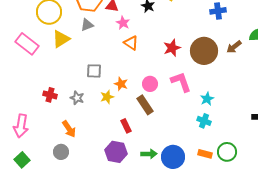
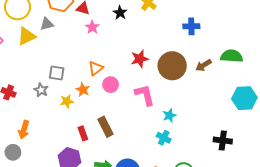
gray triangle: (87, 25) -> (47, 24), moved
orange triangle: (131, 43) -> (96, 68), moved, turned 42
pink circle: (150, 84) -> (111, 85), moved
gray star: (77, 98) -> (41, 90), moved
brown rectangle: (145, 105) -> (106, 127), moved
orange arrow: (69, 129) -> (24, 130), turned 42

